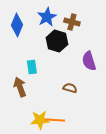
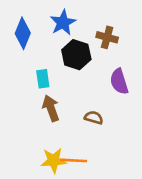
brown cross: (72, 22) -> (107, 37), moved
cyan rectangle: (32, 67) -> (43, 79), moved
brown arrow: (20, 87) -> (51, 108), moved

